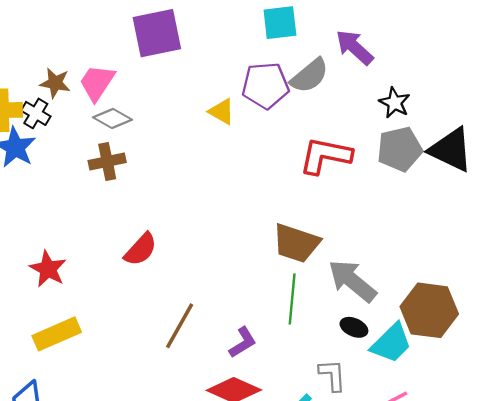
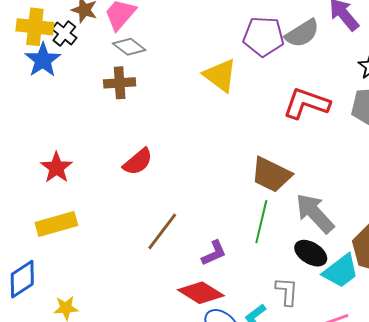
yellow triangle: (222, 112) -> (220, 75), moved, size x1.5
black ellipse: (354, 327) -> (311, 253), size x1.4

